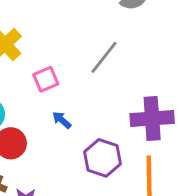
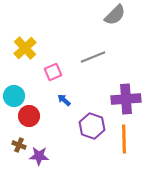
gray line: (104, 57) -> (93, 57), turned 30

